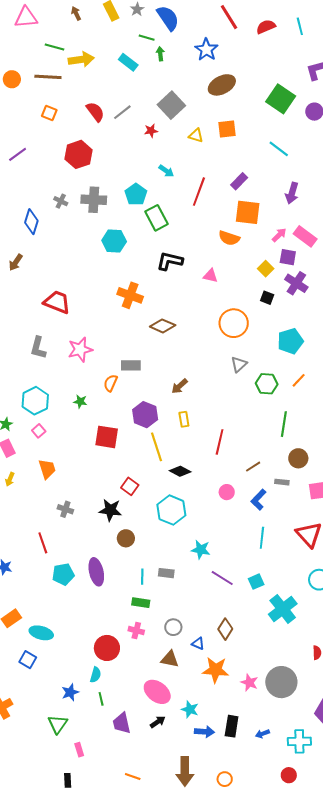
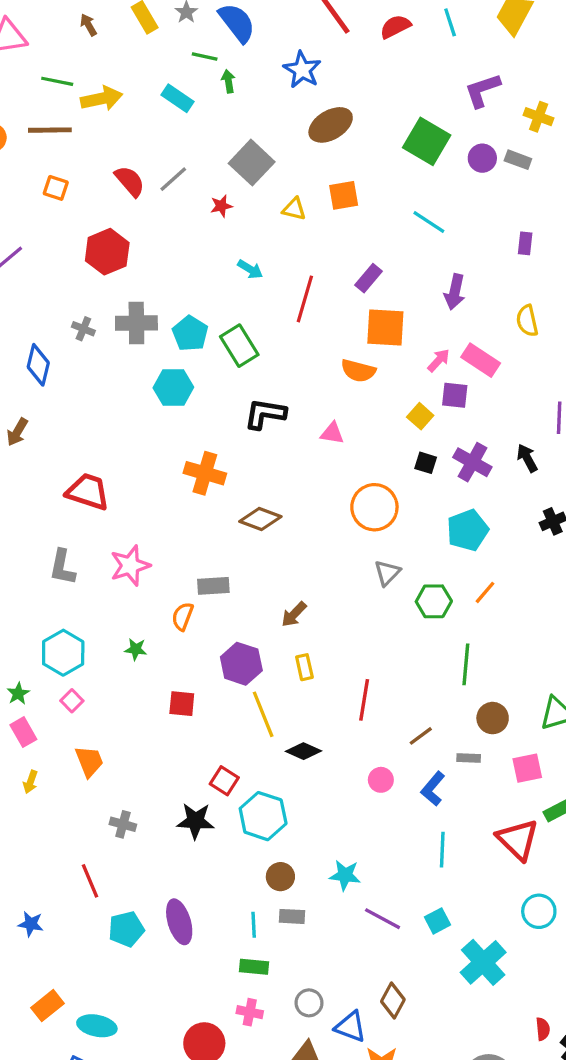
cyan pentagon: (136, 194) -> (190, 333), moved
purple cross: (296, 283) -> (472, 462), moved
red square: (107, 437) -> (182, 704), size x0.7
cyan hexagon: (171, 510) -> (263, 816), moved
brown circle: (126, 538) -> (280, 877), moved
blue triangle: (198, 644) -> (350, 1027), size x1.5

